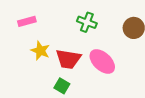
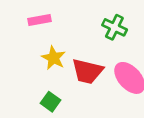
green square: (62, 86) -> (50, 102), moved

